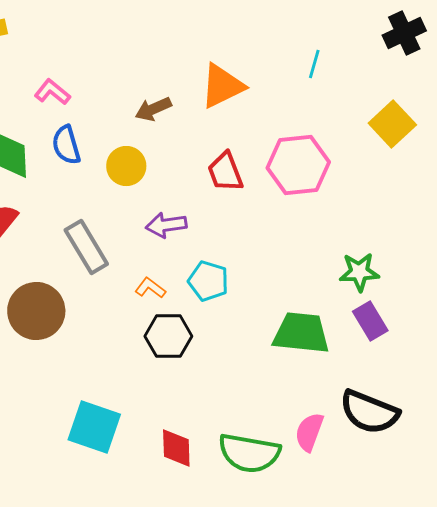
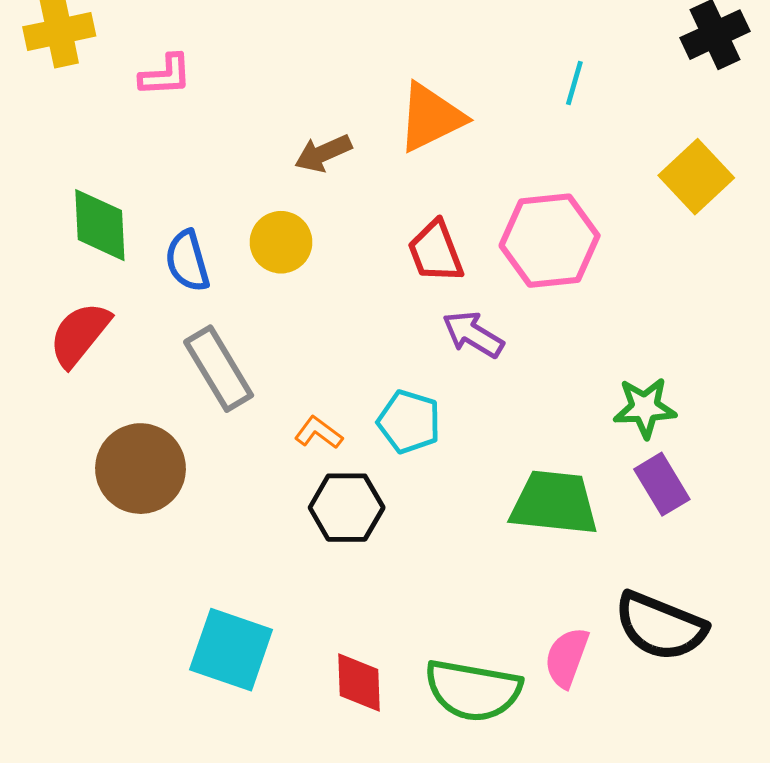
pink L-shape: (52, 92) -> (165, 75), moved, turned 138
blue semicircle: (66, 145) -> (187, 261), moved
purple arrow: (166, 225) -> (473, 334), moved, turned 39

